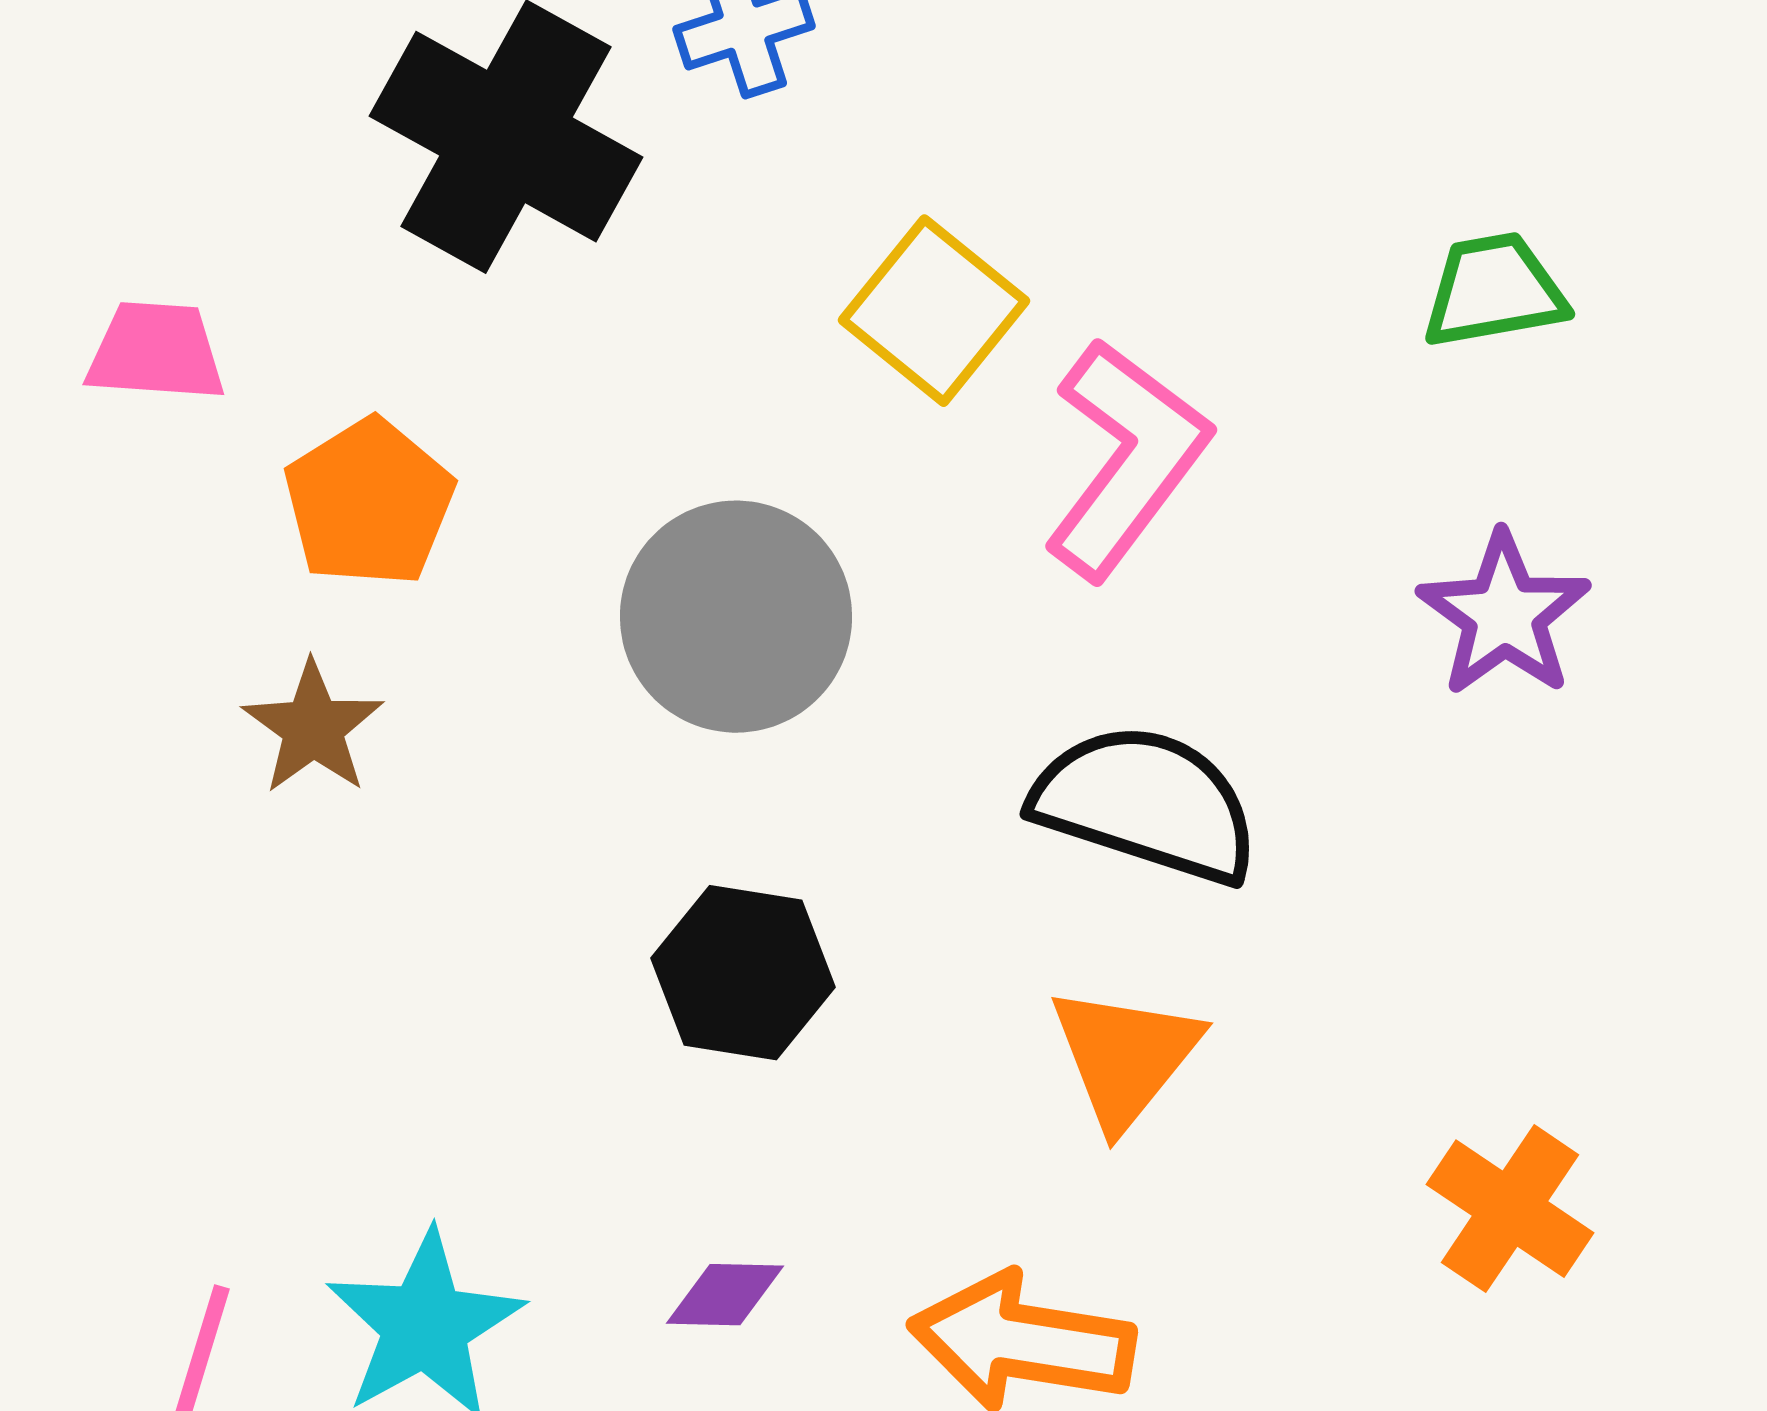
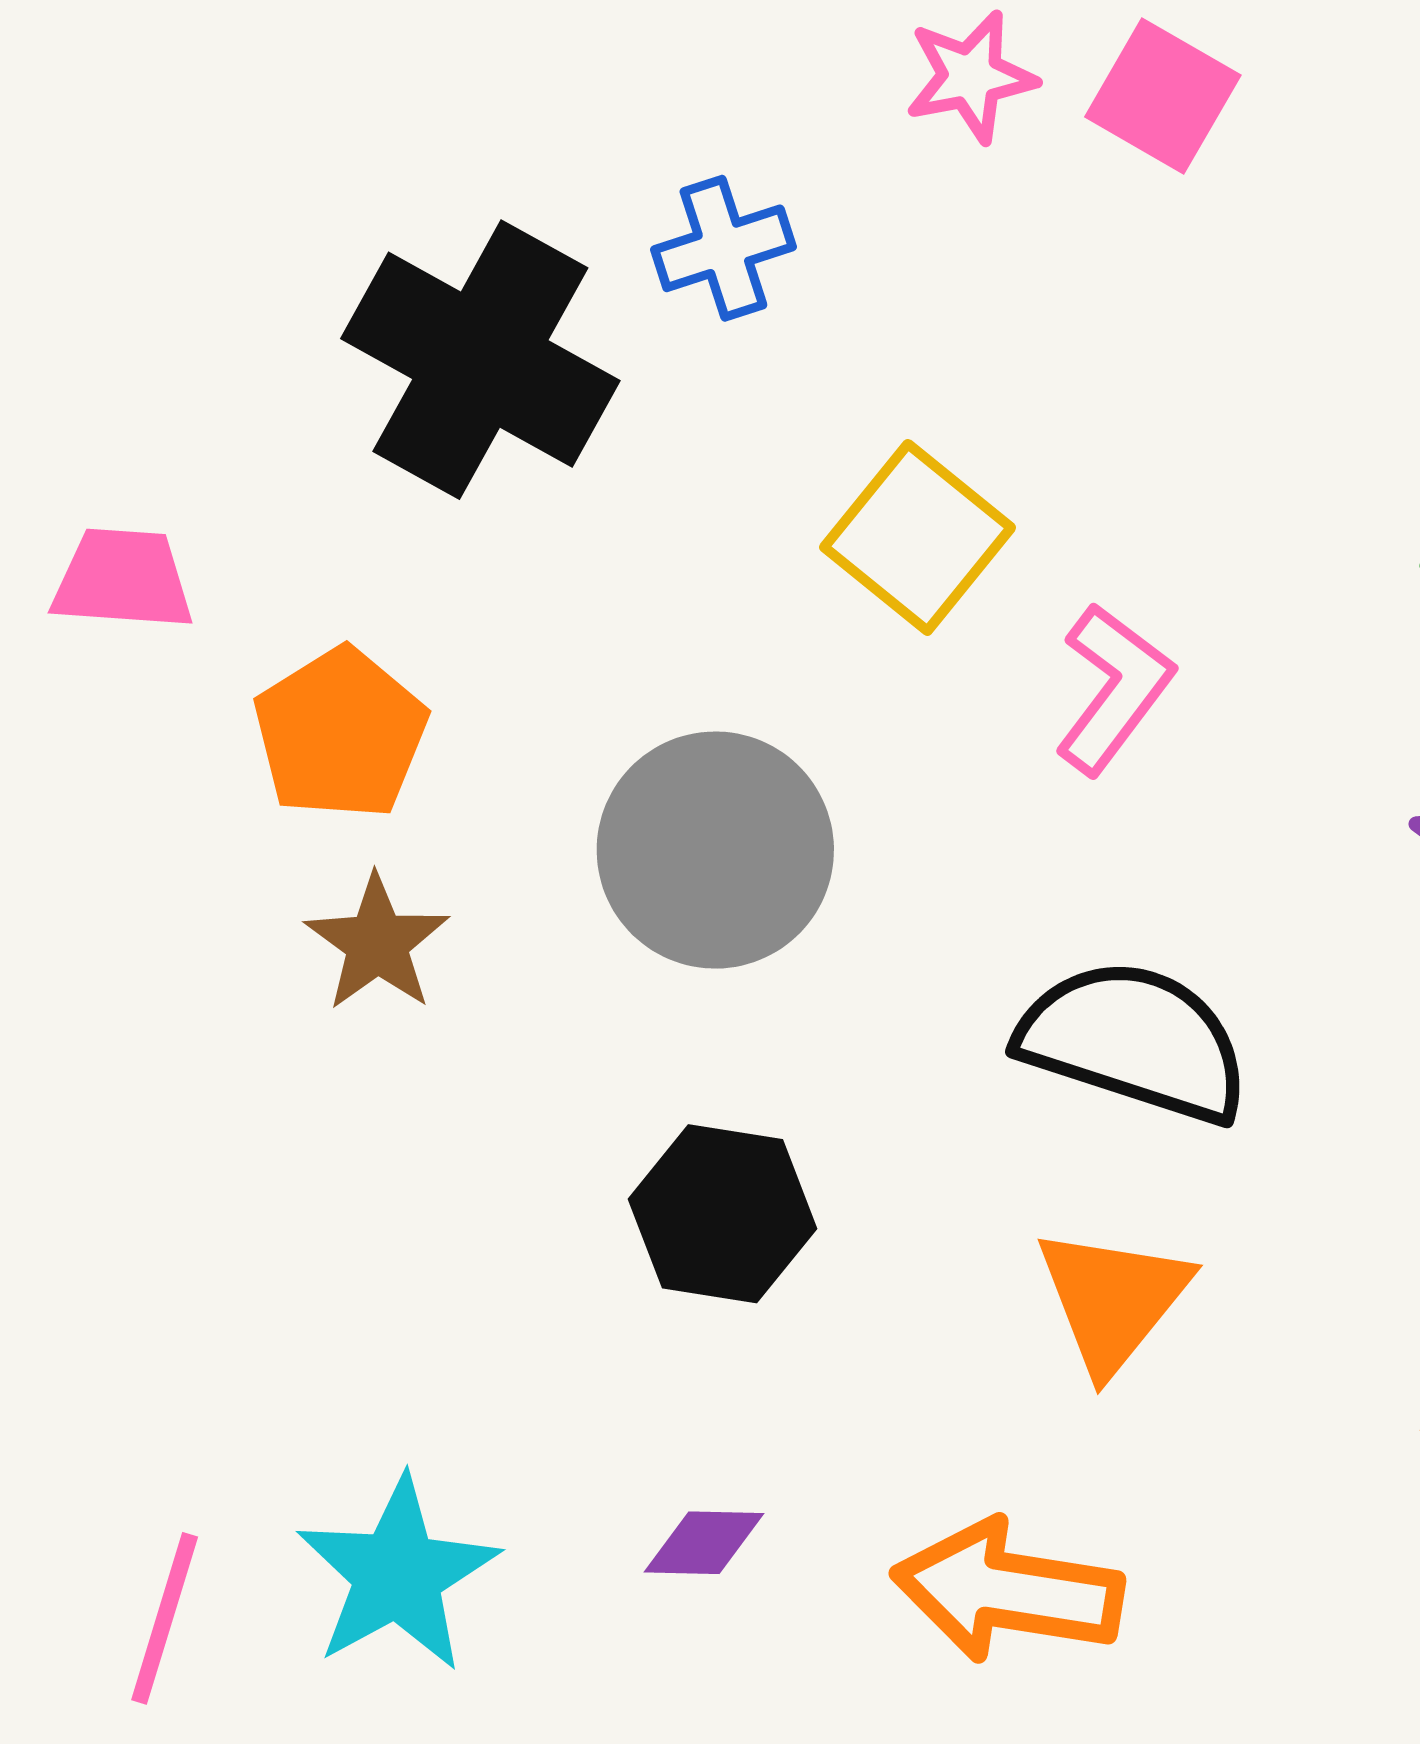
pink L-shape: (1126, 459) -> (1114, 689), size x0.7
brown star: (313, 728) -> (377, 943), moved

